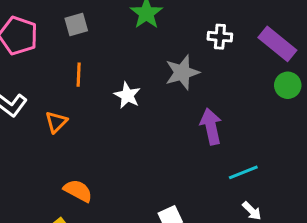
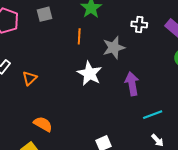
orange line: (79, 75) -> (79, 36), moved
white star: (127, 95) -> (90, 73), moved, size x1.4

